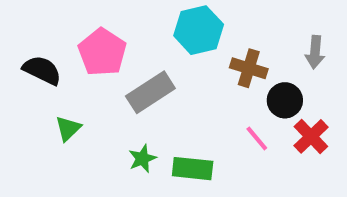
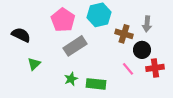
pink pentagon: (102, 52) -> (63, 20), moved
gray arrow: (315, 52) -> (147, 24), moved
red cross: (311, 136) -> (155, 68), turned 36

